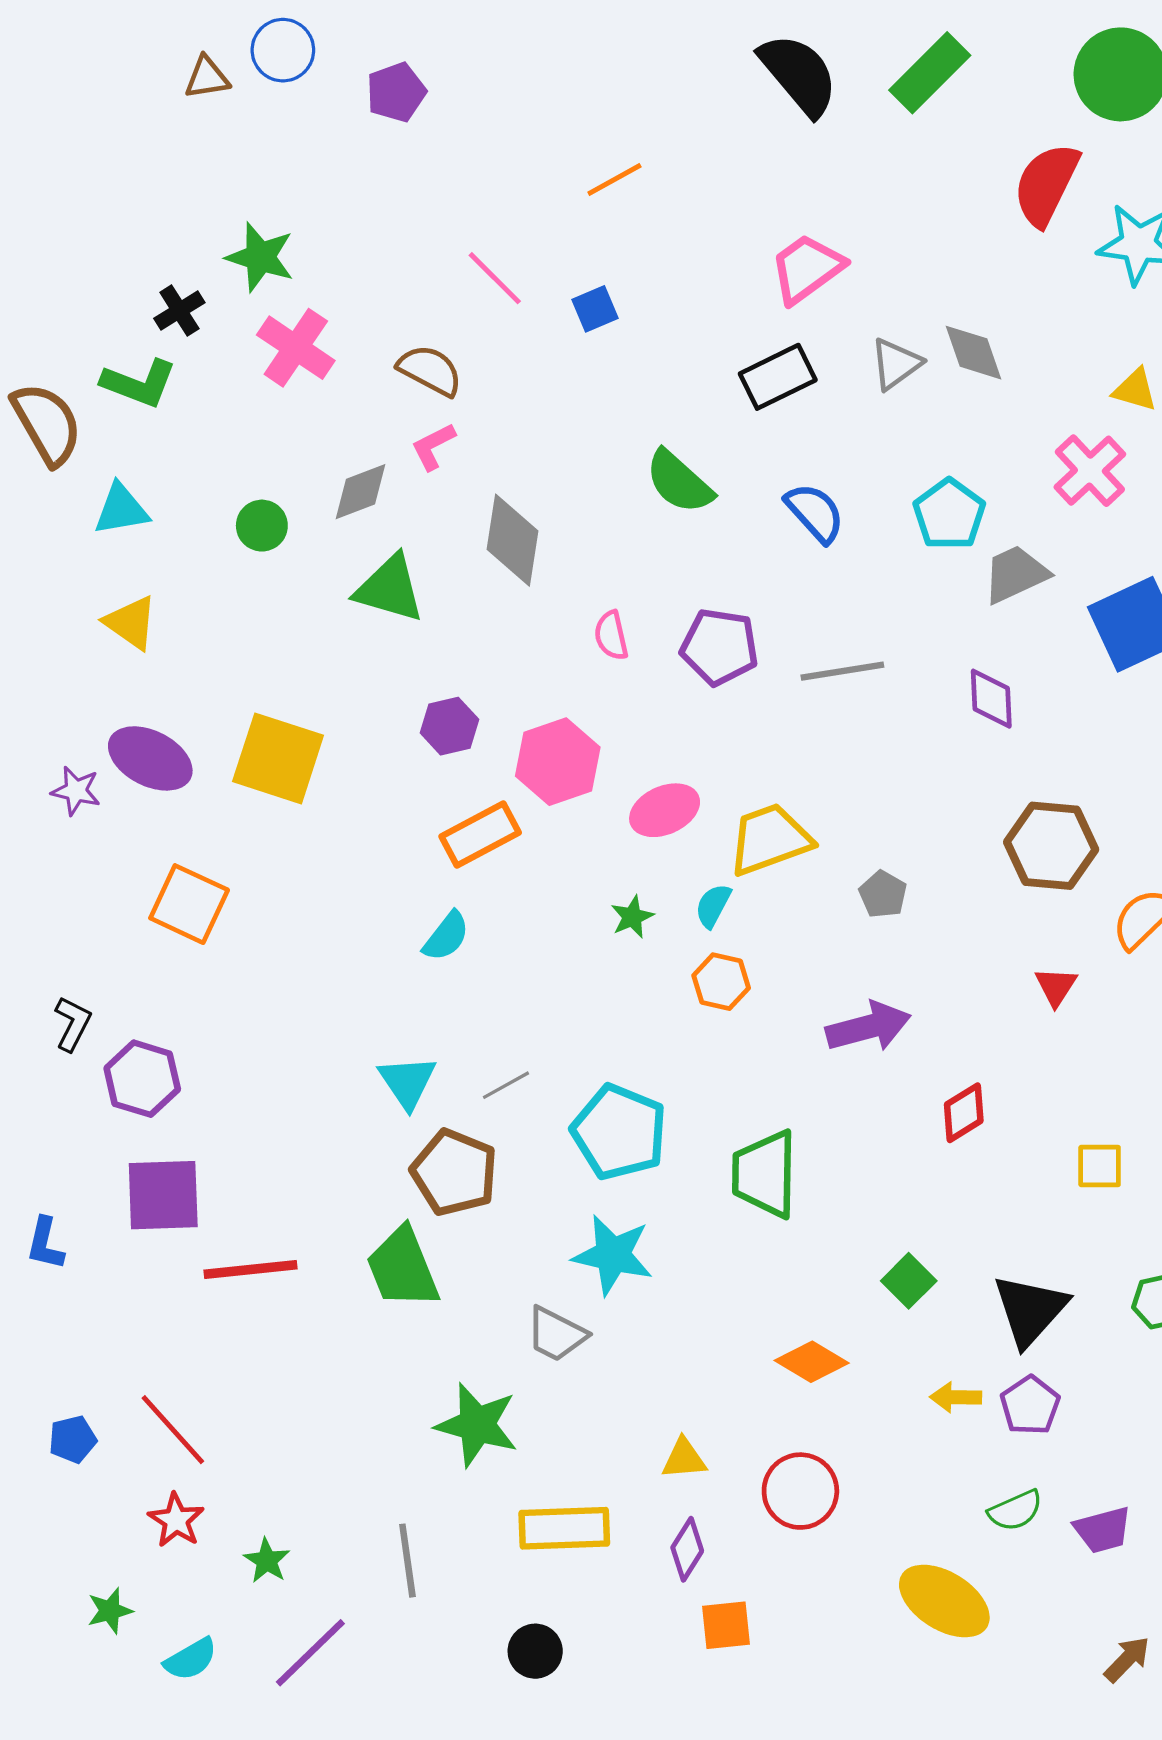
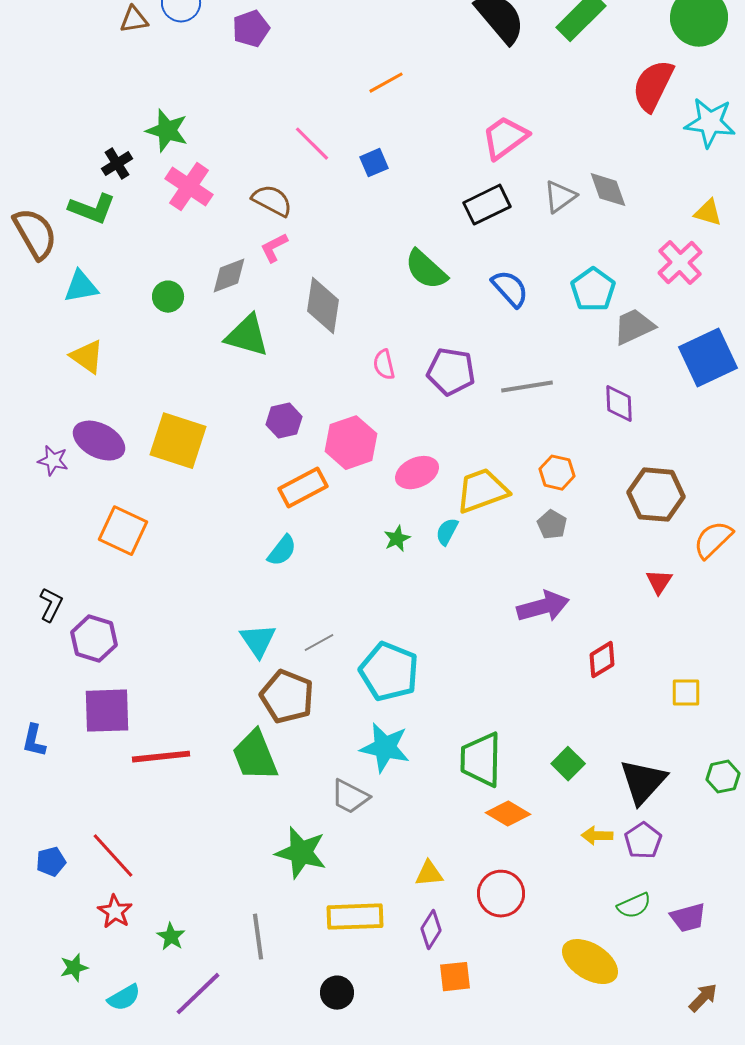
orange hexagon: (721, 982) -> (557, 473), moved
green trapezoid: (765, 1174) -> (481, 760), moved

